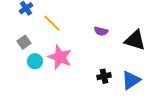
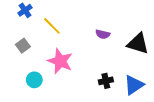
cyan circle: (35, 61) -> (34, 80), moved

